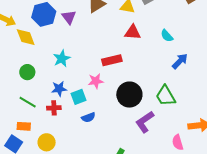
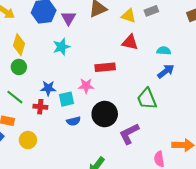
cyan semicircle: (167, 36) -> (164, 51), turned 128
yellow diamond: (26, 37) -> (19, 45), moved, turned 30
cyan star: (62, 59) -> (61, 47), moved
blue arrow: (180, 61) -> (166, 71), moved
black circle: (129, 95) -> (105, 114), moved
green trapezoid: (166, 96) -> (147, 99), moved

